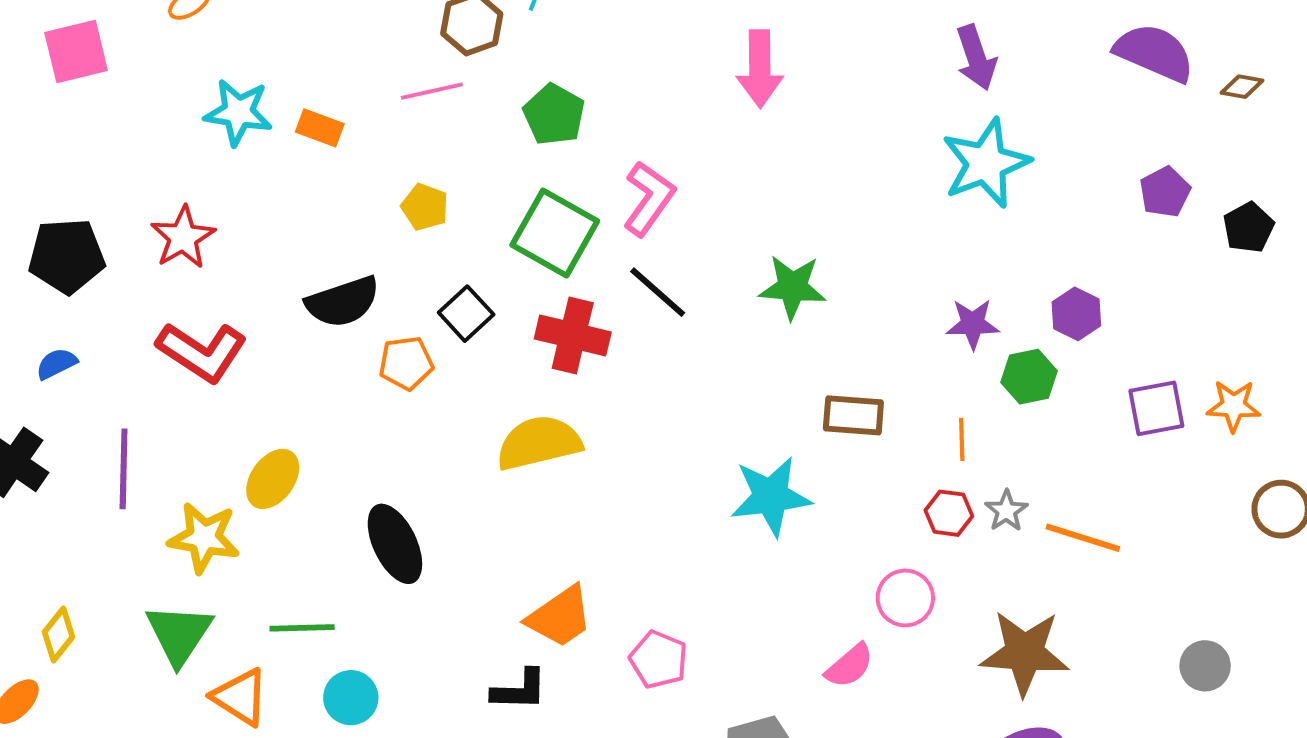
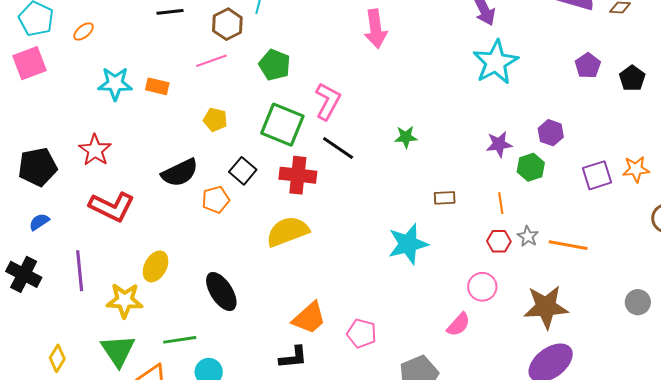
green star: (793, 287) -> (406, 137), size x0.7
brown rectangle: (853, 415) -> (445, 198), size x0.7

